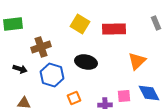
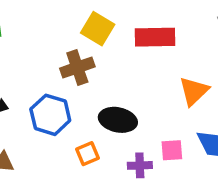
brown cross: (41, 47) -> (77, 68), moved
black ellipse: (86, 62) -> (118, 120), moved

